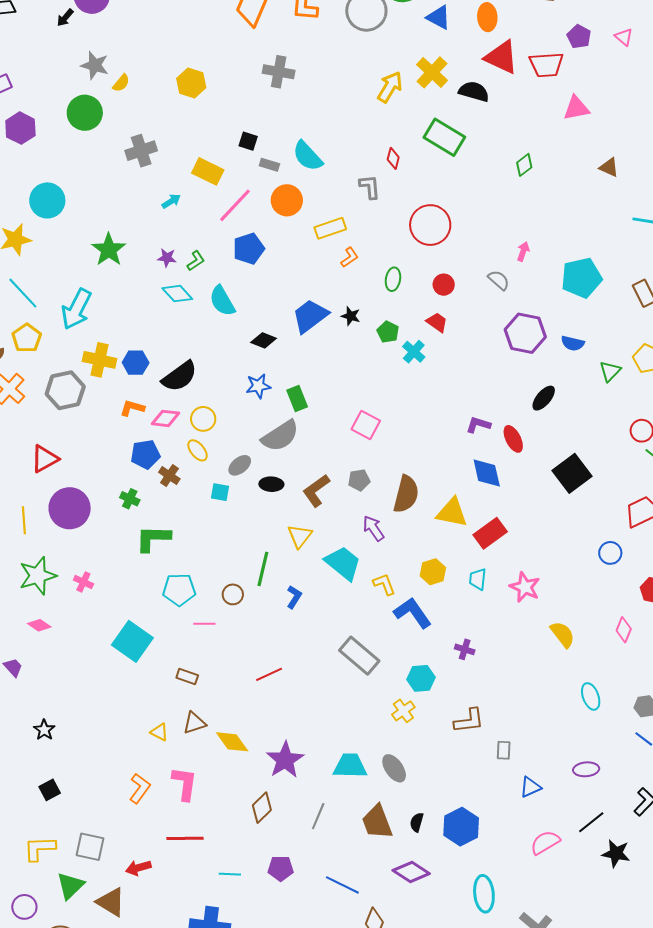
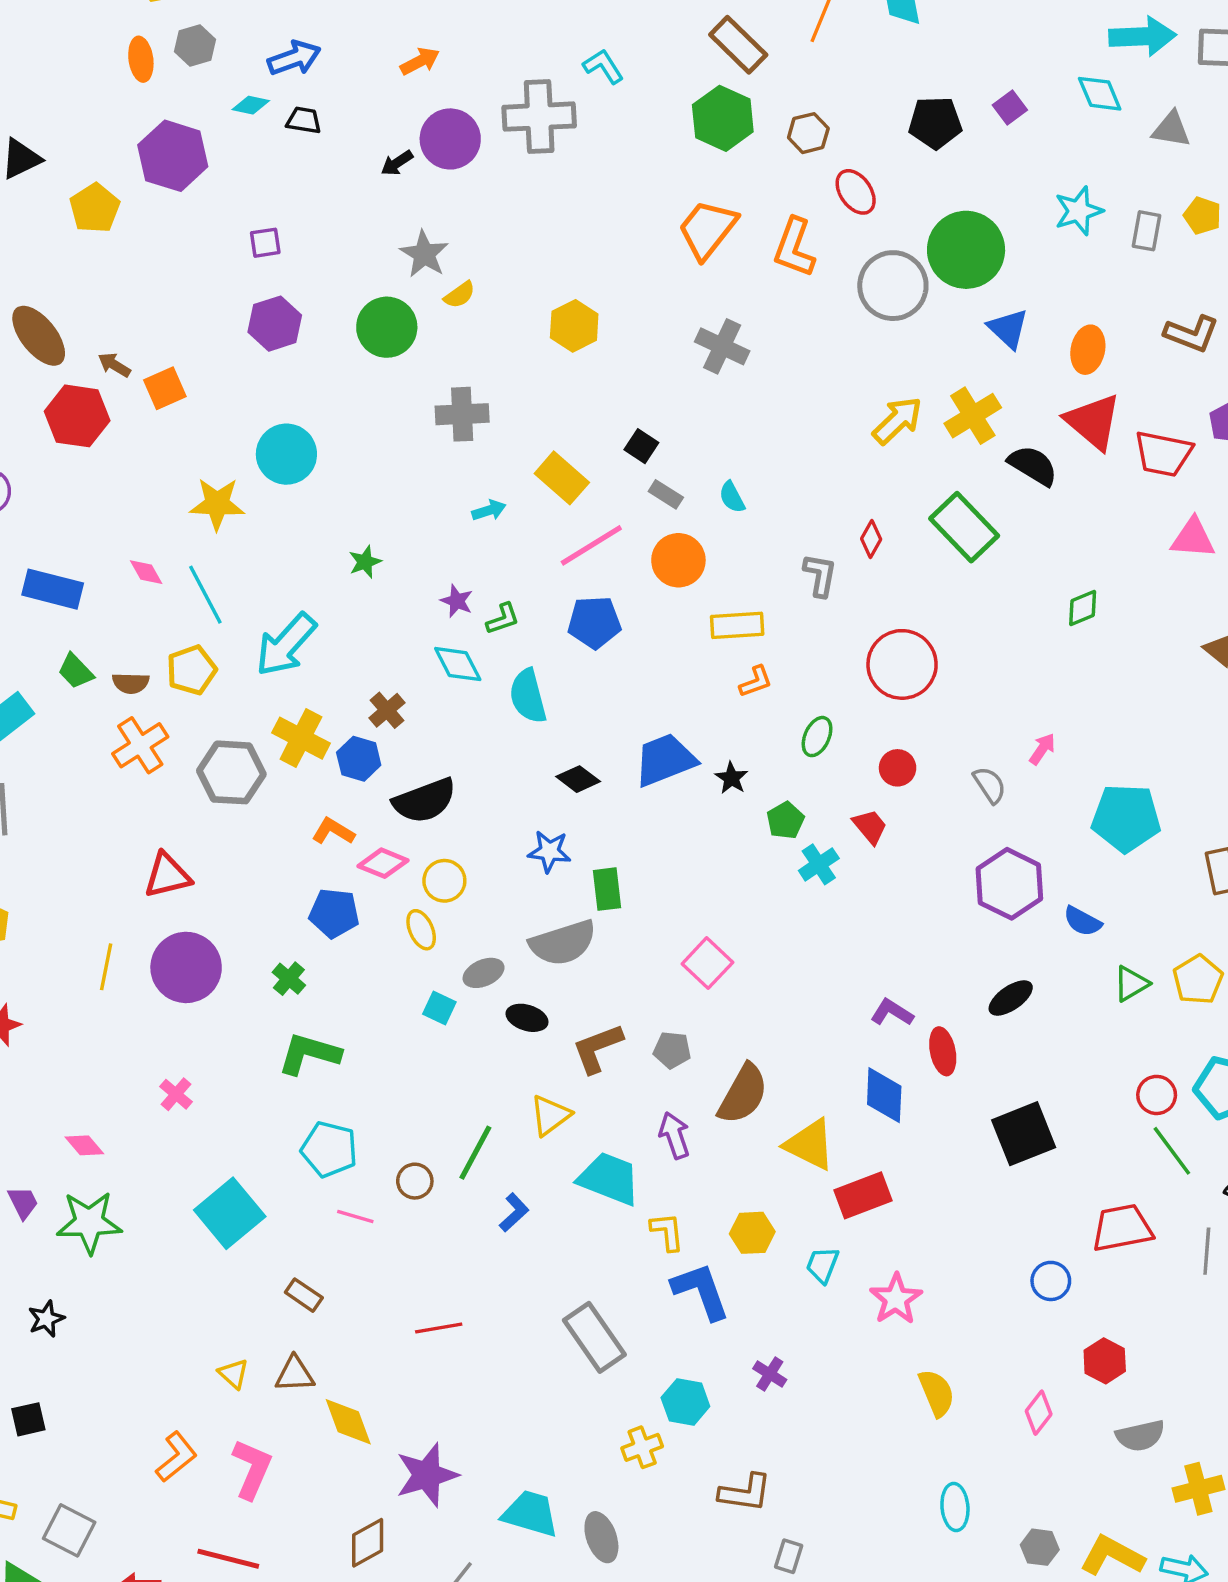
cyan semicircle: (308, 156) -> (732, 497), size x0.6
green star: (109, 250) -> (365, 562), size x0.6
brown cross: (169, 476) -> (387, 710), moved
cyan trapezoid: (343, 563) -> (609, 1179), turned -33
green star: (38, 576) -> (89, 1222), moved

